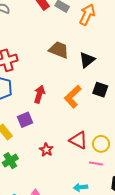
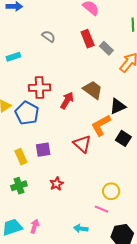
red arrow: (39, 94) -> (67, 100), moved
orange L-shape: (73, 97) -> (101, 125), moved
red triangle: (78, 140) -> (82, 144), moved

